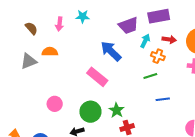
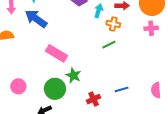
blue arrow: (111, 51) -> (36, 19), moved
blue line: (163, 99) -> (122, 89), moved
green star: (117, 110) -> (73, 75), moved

